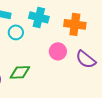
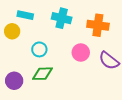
cyan circle: (16, 32) -> (39, 49), moved

